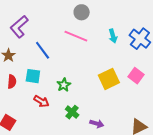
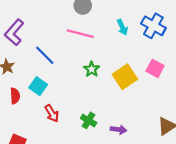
cyan square: (33, 76) -> (38, 86), turned 35
green star: (64, 85) -> (92, 69), moved
red arrow: (41, 101) -> (52, 113), turned 35

